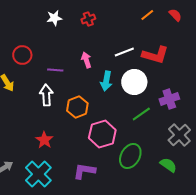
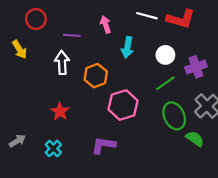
white line: (124, 52) -> (147, 16), turned 36
white circle: (134, 82) -> (165, 55), moved, size x0.7
green ellipse: (130, 156) -> (174, 116), moved, turned -55
cyan cross: (38, 174) -> (53, 149), size x0.6

